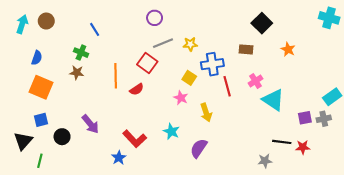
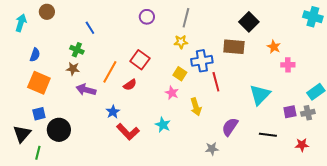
brown circle: (46, 21) -> (47, 12), moved
gray line: (163, 43) -> (186, 18), moved, turned -54
brown rectangle: (246, 49) -> (234, 47), size x1.5
orange line: (116, 76) -> (110, 72), turned 30
pink cross: (255, 81) -> (288, 65), moved, turned 32
cyan triangle: (273, 100) -> (260, 95), turned 40
purple arrow: (90, 124) -> (86, 90), moved, turned 144
black circle: (62, 137) -> (59, 130), size x1.5
red star: (303, 147) -> (302, 145), moved
purple semicircle: (199, 148) -> (230, 127), moved
blue star: (119, 158) -> (113, 112), moved
gray star: (265, 161) -> (212, 149), moved

